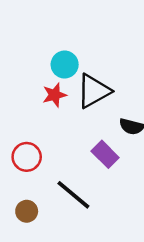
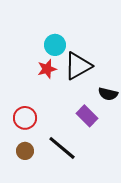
brown circle: (27, 211) -> (25, 151), moved

